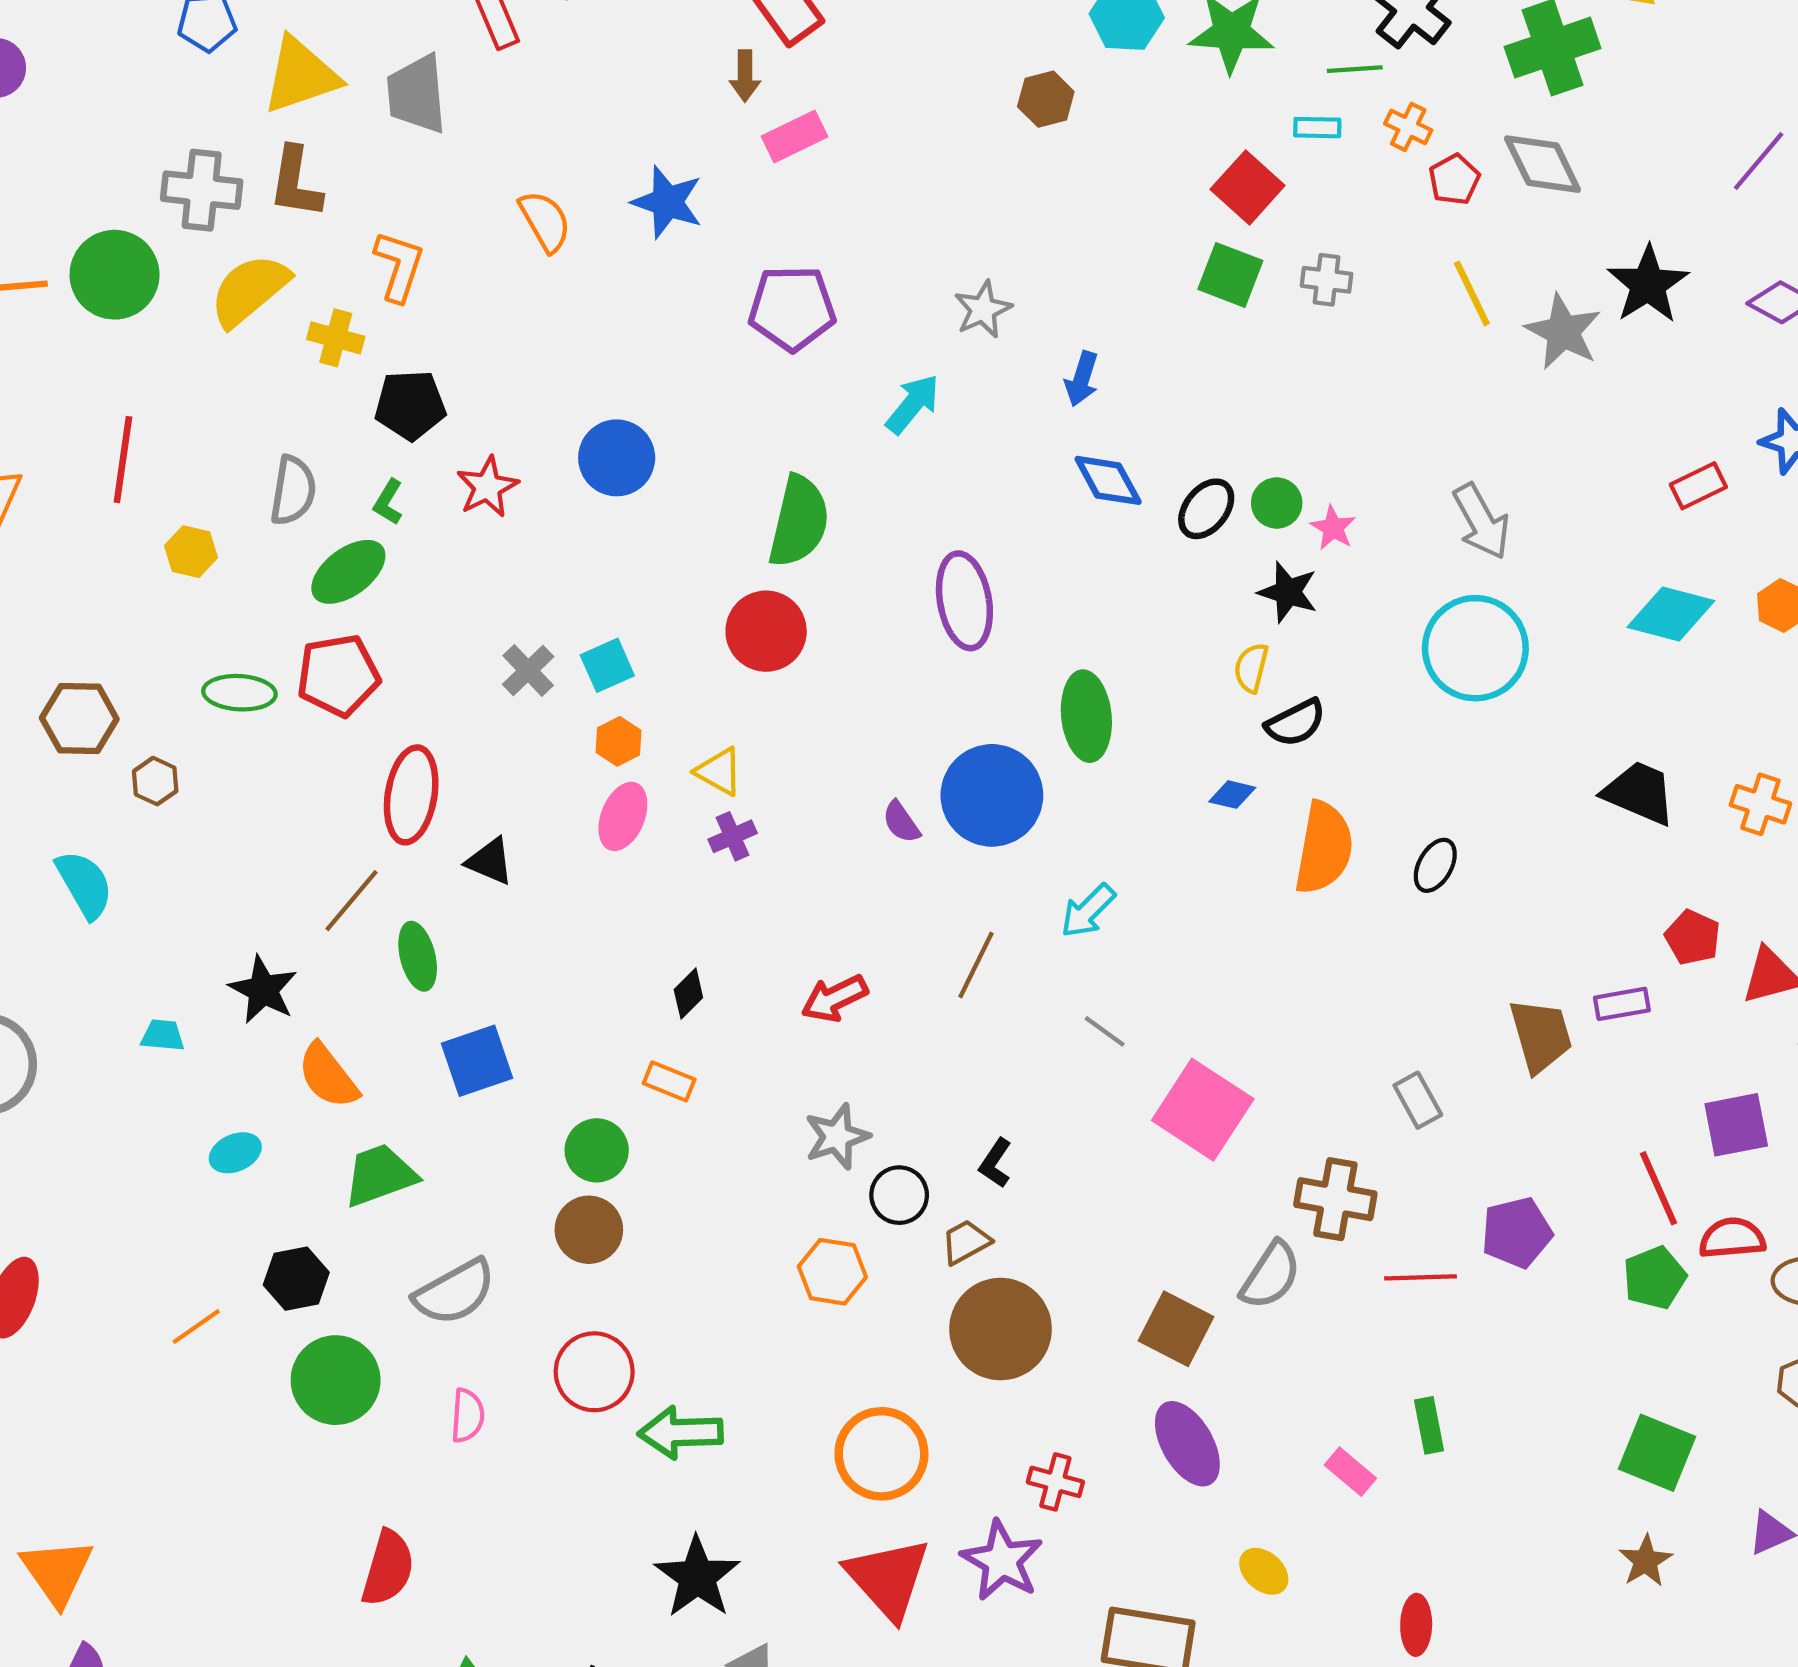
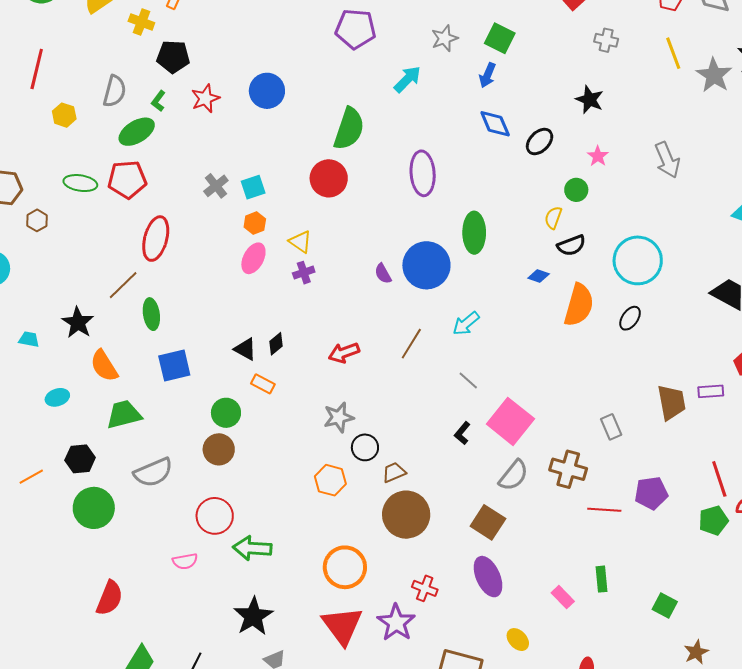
green square: (1230, 275) -> (500, 38), moved
green circle: (1277, 503) -> (576, 190), moved
black star: (1288, 592) -> (590, 100), moved
cyan circle: (1475, 648) -> (638, 260), moved
black triangle: (490, 861) -> (245, 349), moved
black L-shape: (995, 1163) -> (462, 433), moved
gray semicircle: (1271, 1275) -> (513, 475), moved
pink semicircle: (467, 1416) -> (185, 561), moved, turned 70
green square: (1657, 1453) -> (665, 605), moved, size x0.7

